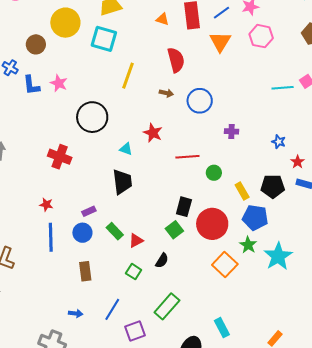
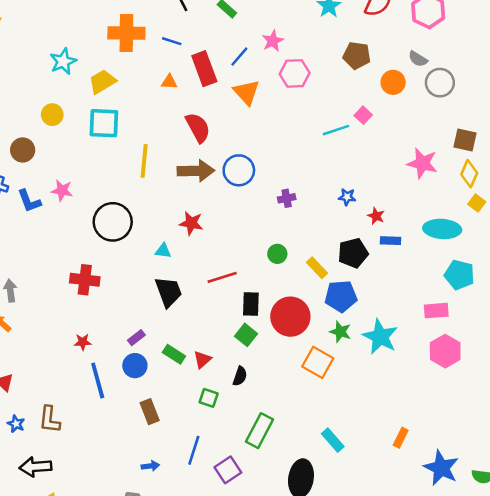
yellow circle: (65, 23) -> (52, 115), size x0.6
brown arrow: (166, 93) -> (196, 171), size x2.0
red line: (187, 157) -> (222, 277), moved

